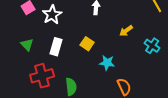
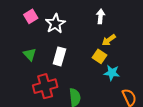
yellow arrow: (126, 31) -> (109, 40), moved
yellow square: (87, 44) -> (99, 56), moved

